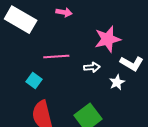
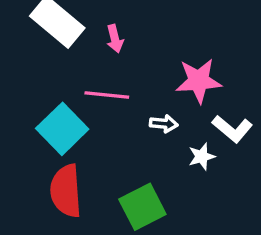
pink arrow: (64, 12) -> (115, 39), moved, turned 56
cyan square: (34, 80) -> (62, 129), size x1.8

